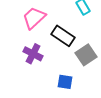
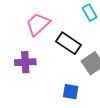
purple cross: (33, 54) -> (25, 62), moved, turned -30

